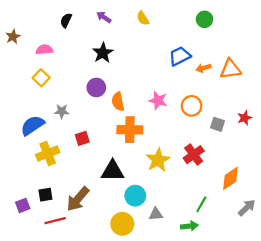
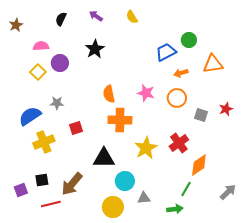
green circle: (205, 19) -> (189, 40), moved
brown star: (13, 37) -> (16, 25), moved
orange arrow: (203, 68) -> (181, 73), moved
purple circle: (96, 87) -> (60, 63), moved
orange diamond: (230, 178) -> (199, 165), moved

